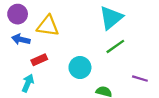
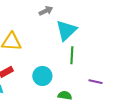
green line: (115, 46) -> (72, 55), turned -48

